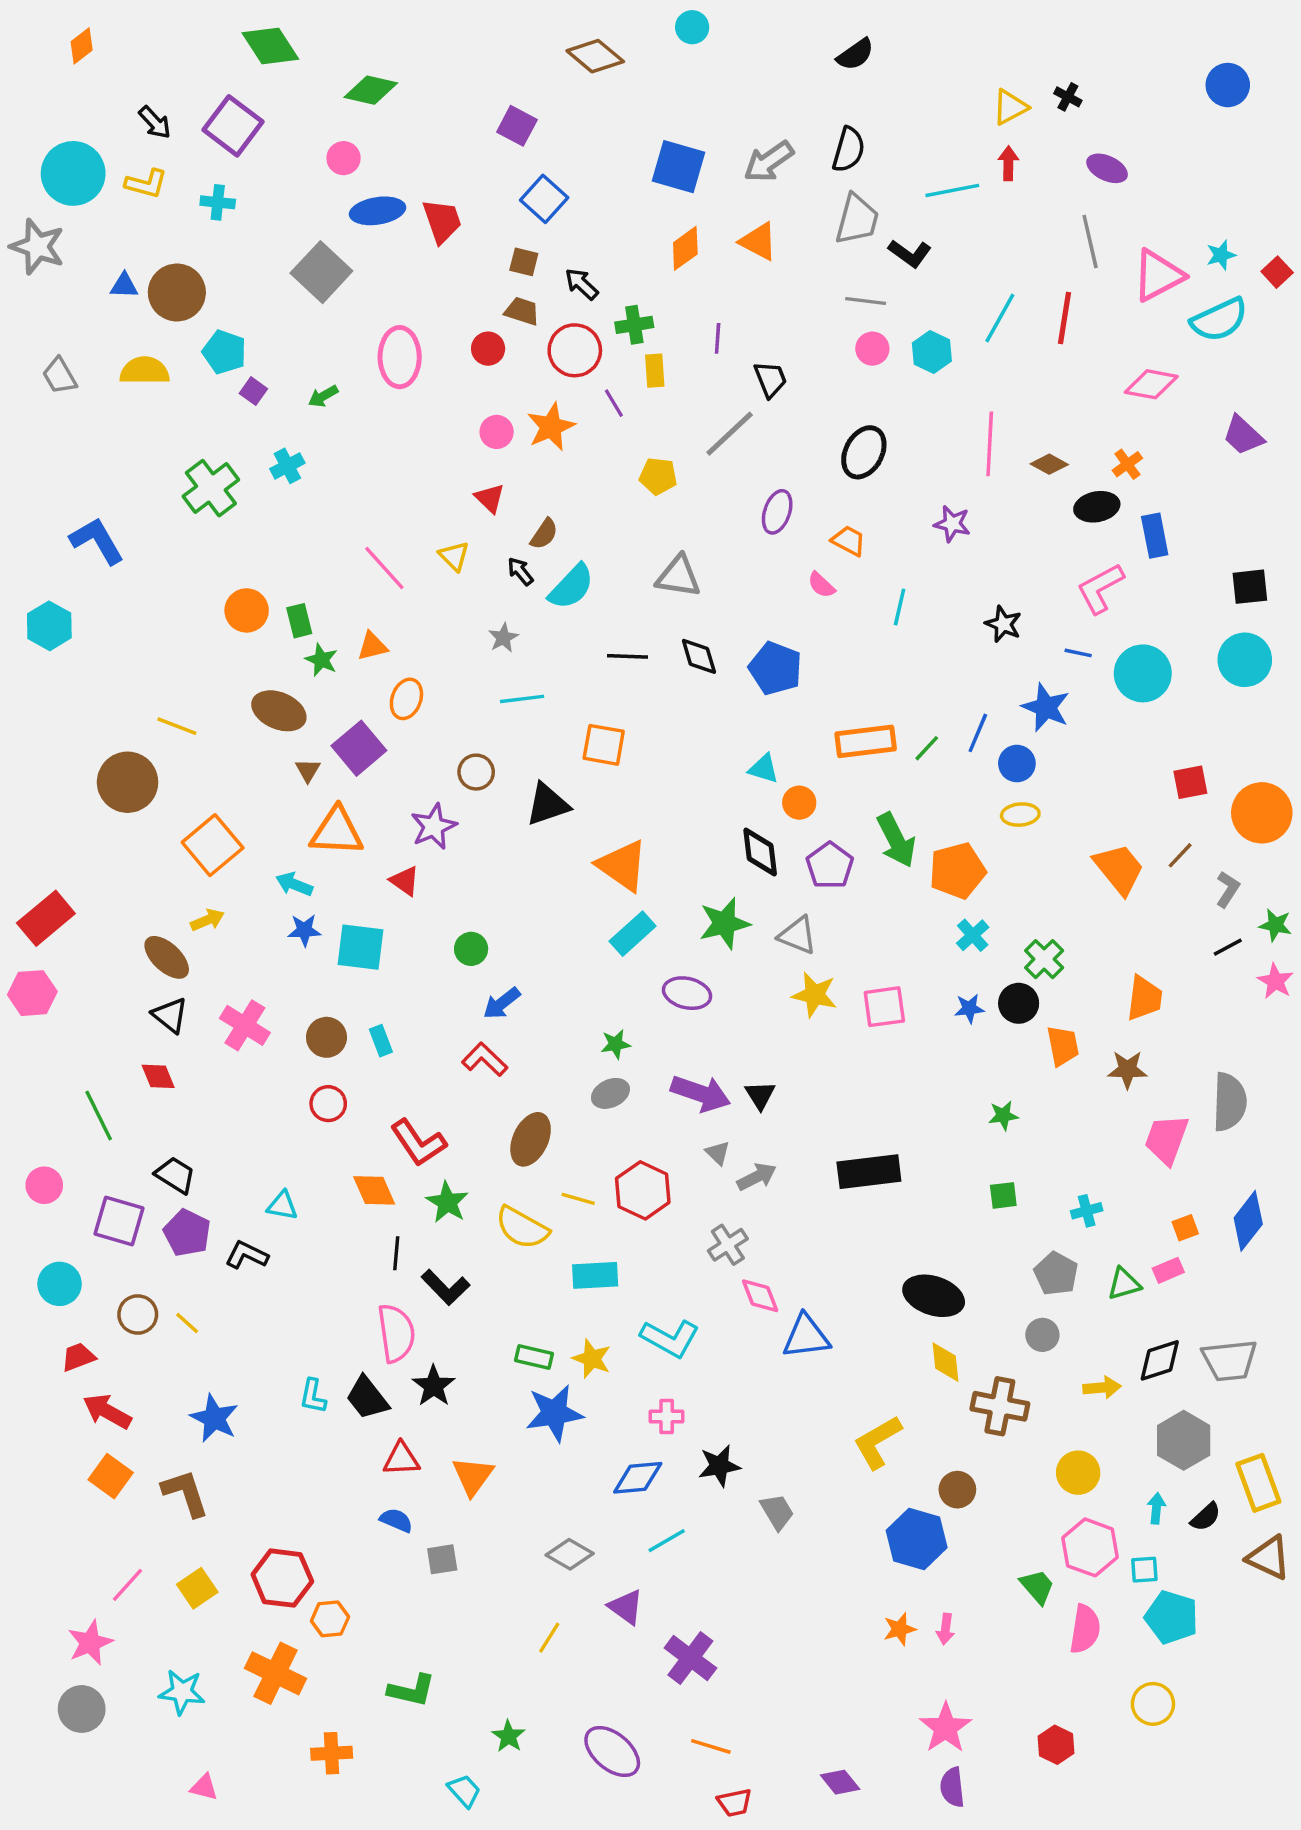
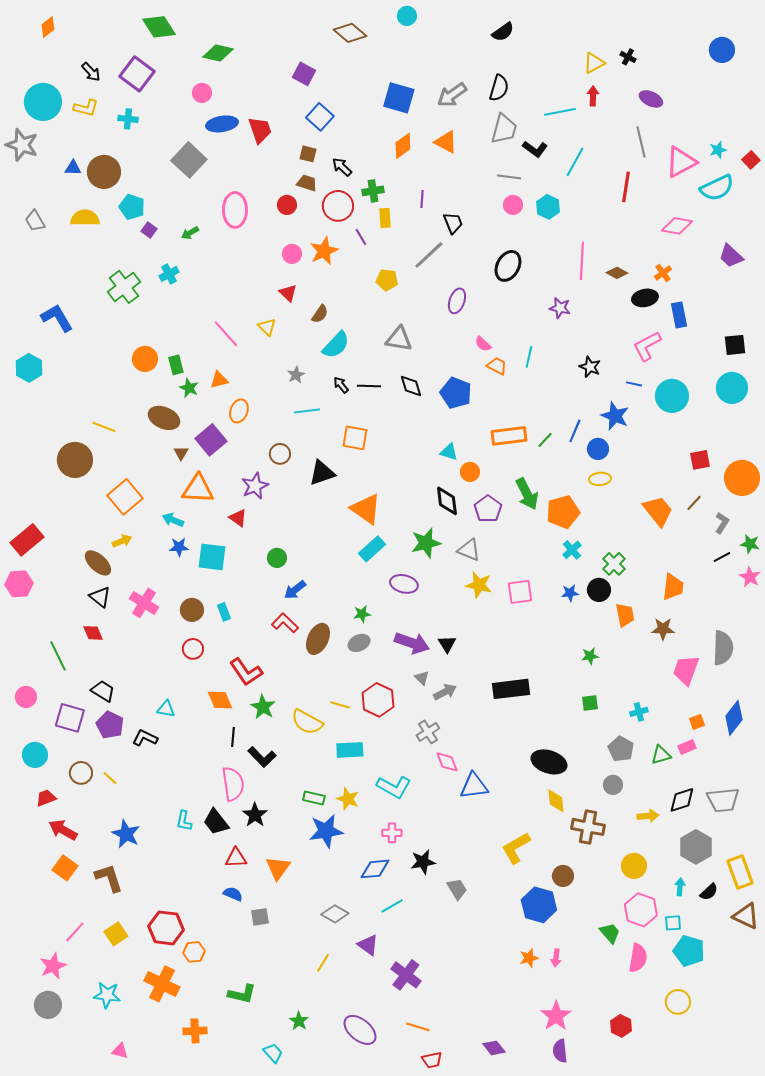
cyan line: (1000, 318) -> (575, 162), moved
orange trapezoid: (849, 541) -> (497, 366), moved
black arrow: (520, 571) -> (341, 385), moved
brown ellipse: (531, 1139) -> (318, 639), moved

